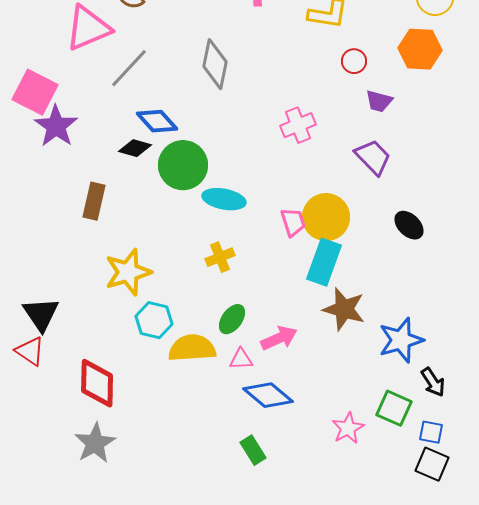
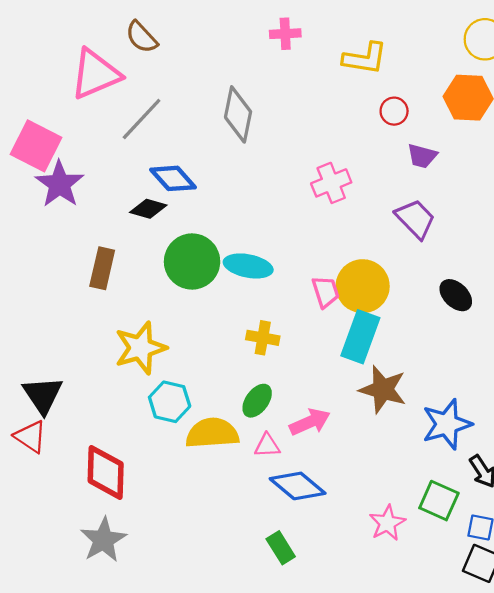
green circle: (183, 165) -> (192, 261), moved
yellow cross: (220, 257) -> (263, 338), moved, turned 32

